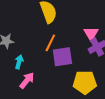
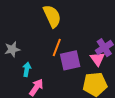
pink triangle: (91, 34) -> (97, 59), moved

